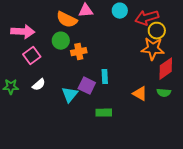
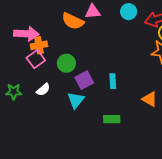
green circle: (61, 41) -> (66, 63), moved
orange cross: (79, 52) -> (39, 45), moved
purple square: (87, 86) -> (84, 80), moved, turned 36

